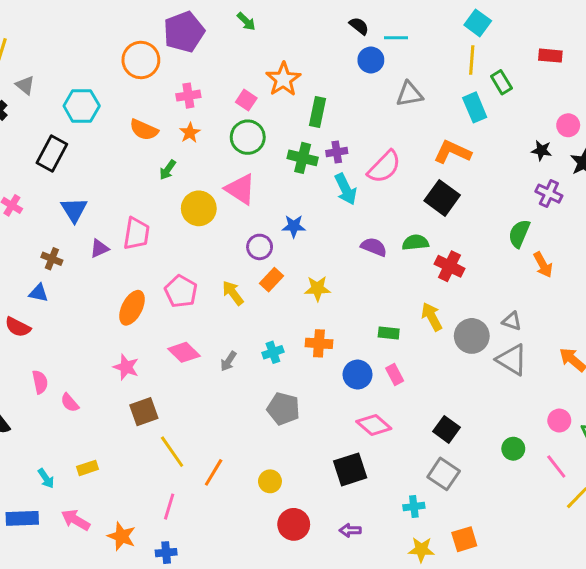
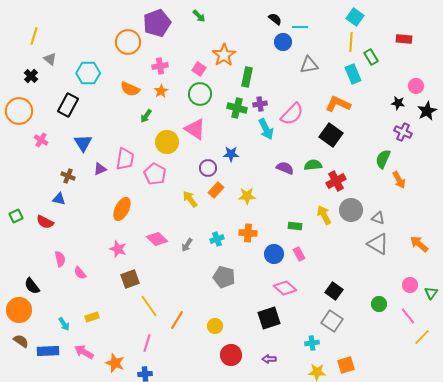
red cross: (449, 266) -> (336, 181), turned 36
pink pentagon: (181, 291) -> (155, 174), moved
gray circle: (472, 336) -> (351, 210), moved

